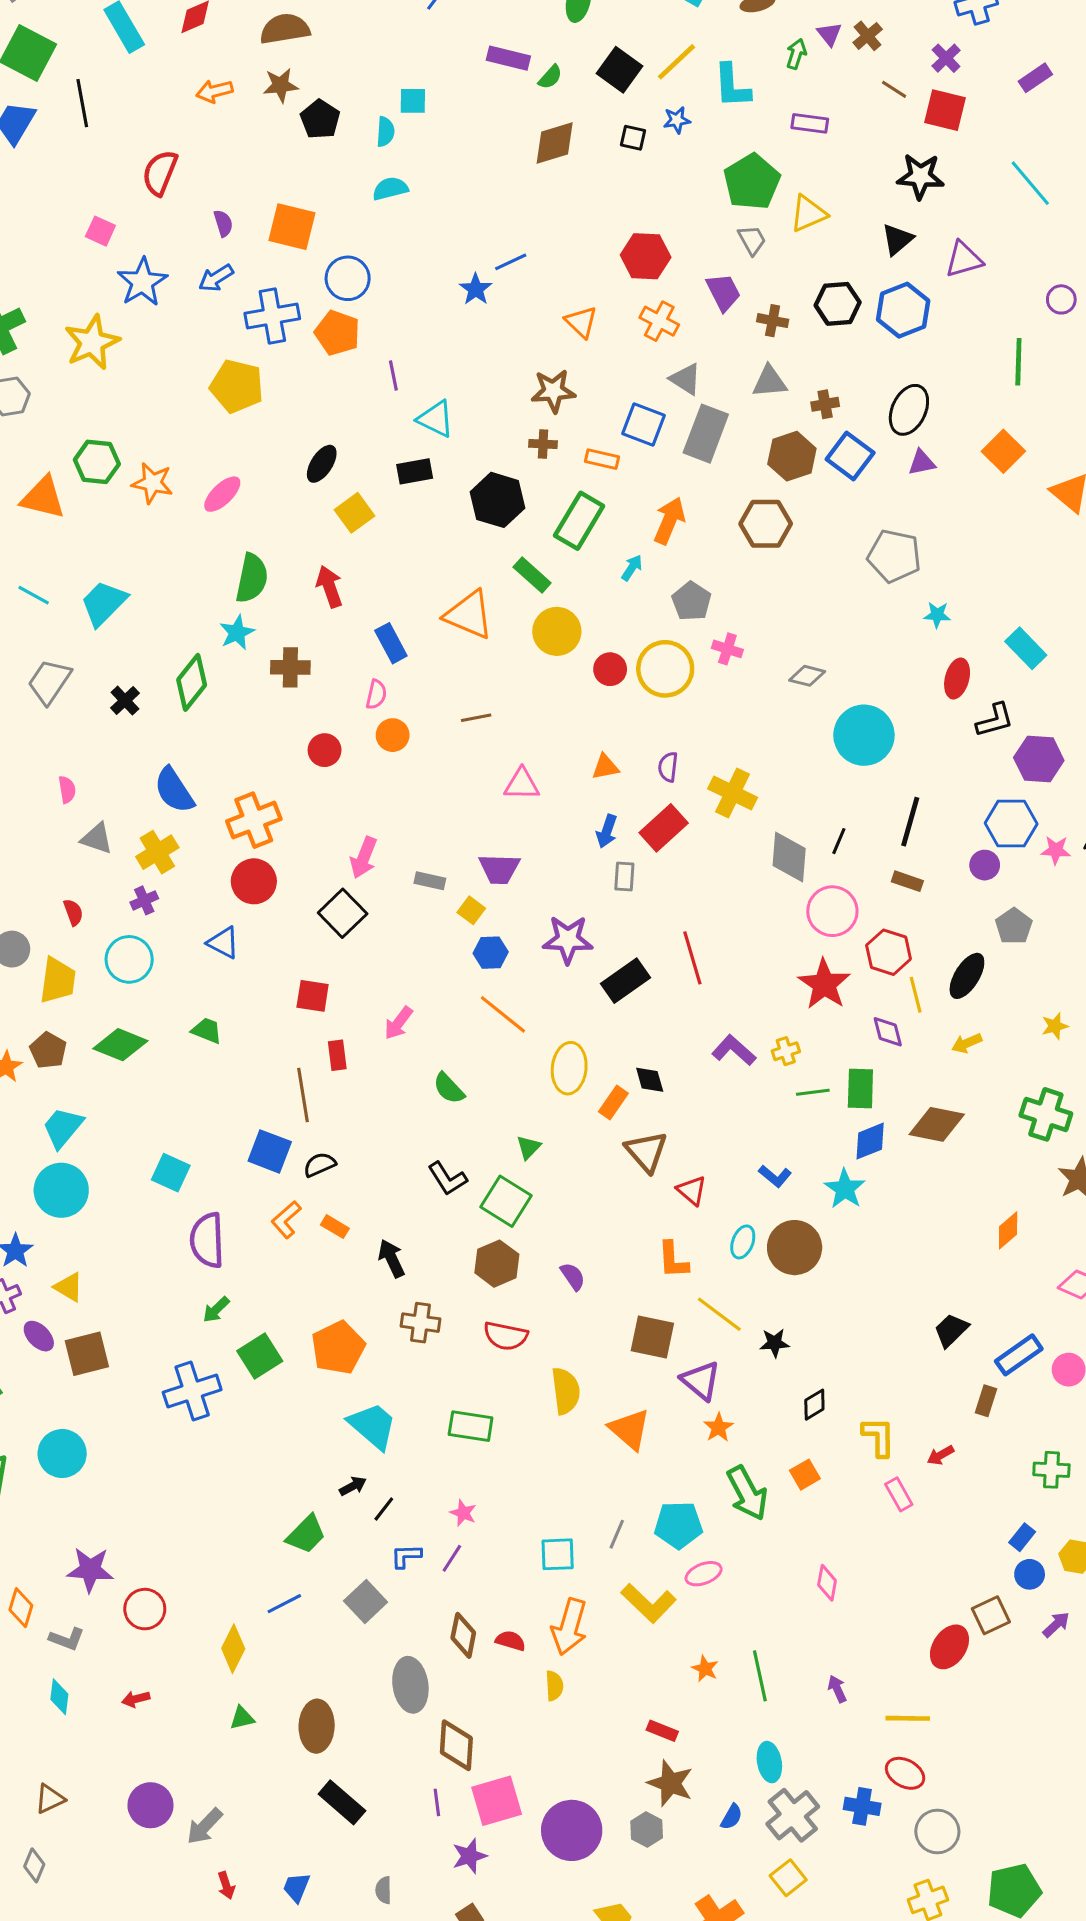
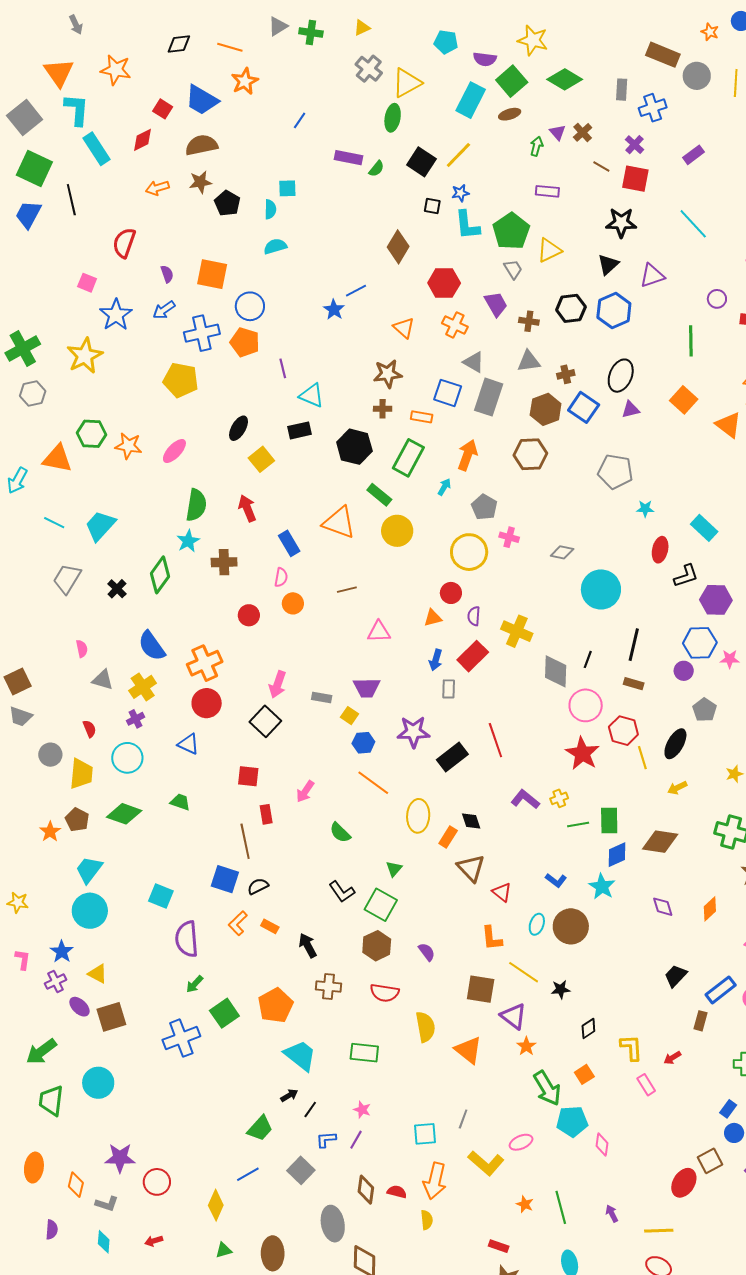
cyan L-shape: (732, 86) -> (467, 225), moved
brown diamond: (555, 143) -> (398, 247), moved, turned -40
red circle: (610, 669) -> (451, 593), moved
purple diamond: (888, 1032) -> (663, 907), moved
cyan pentagon: (678, 1525) -> (572, 1121), moved

